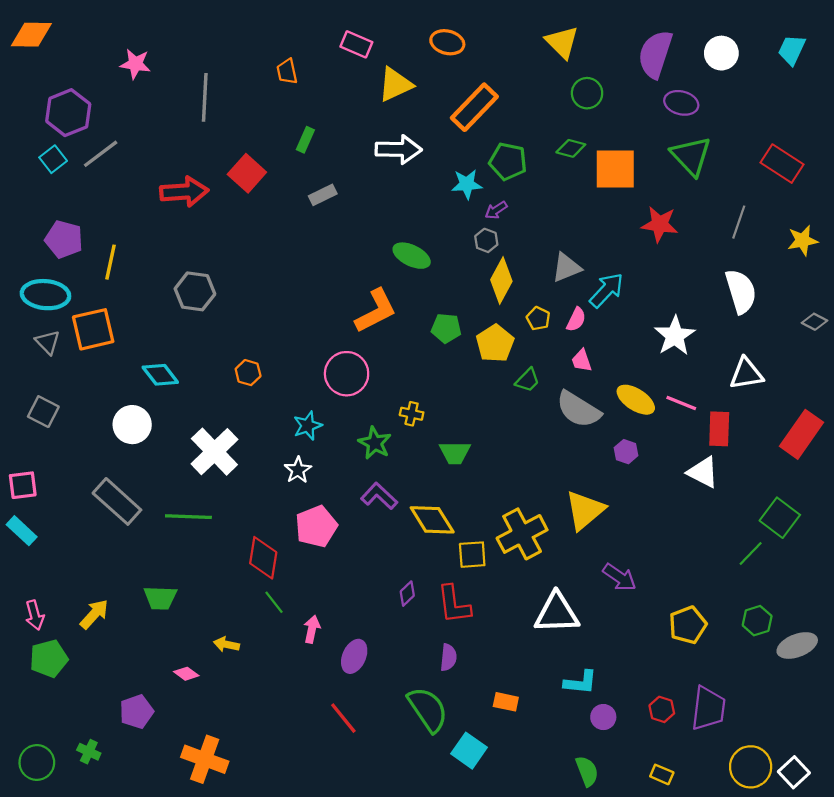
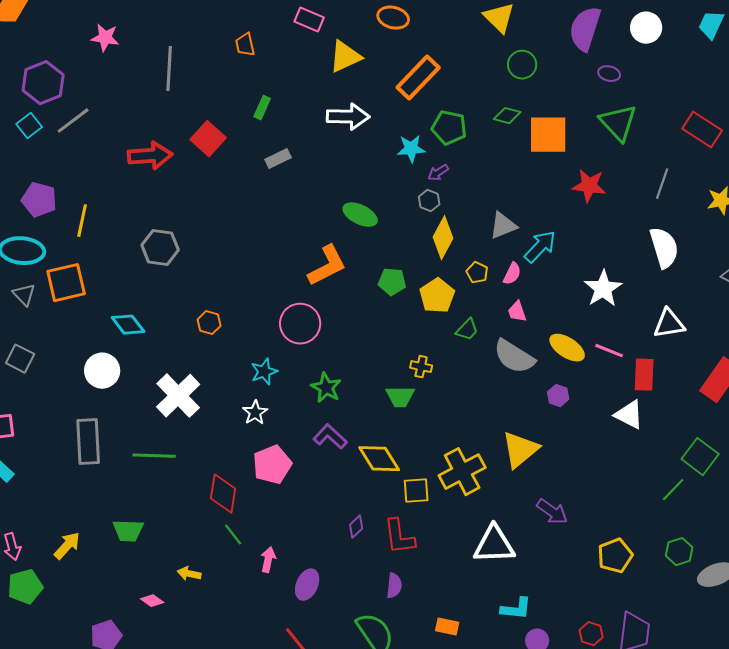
purple ellipse: (681, 103) -> (609, 74), size x0.7
yellow cross: (412, 414) -> (421, 367), moved
gray rectangle: (117, 501) -> (88, 442), turned 45

